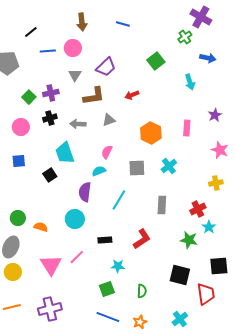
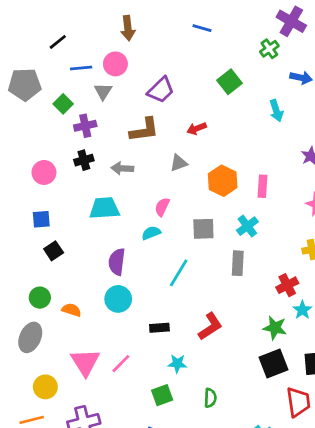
blue line: (123, 24) -> (202, 28), moved
gray triangle: (75, 75) -> (103, 91), moved
green square: (29, 97) -> (63, 104), moved
gray triangle: (109, 120) -> (179, 163), moved
pink rectangle: (187, 128) -> (263, 186), moved
cyan trapezoid: (65, 153) -> (104, 208), turned 105
black square: (50, 175) -> (54, 251), moved
purple semicircle: (85, 192) -> (117, 262), moved
gray rectangle: (162, 205) -> (238, 263), moved
pink line: (77, 257) -> (121, 364), moved
yellow circle: (13, 272) -> (45, 387), moved
black square: (180, 275) -> (273, 364), moved, turned -35

